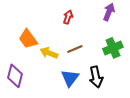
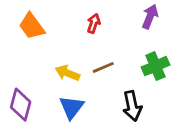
orange trapezoid: (28, 39) -> (32, 26), moved
blue triangle: (70, 78) -> (72, 107), moved

